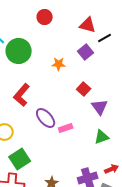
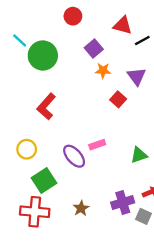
purple square: (86, 52) -> (94, 49), moved
orange star: (59, 64) -> (103, 71), moved
purple triangle: (100, 107) -> (137, 76), moved
purple ellipse: (46, 118) -> (74, 156), moved

